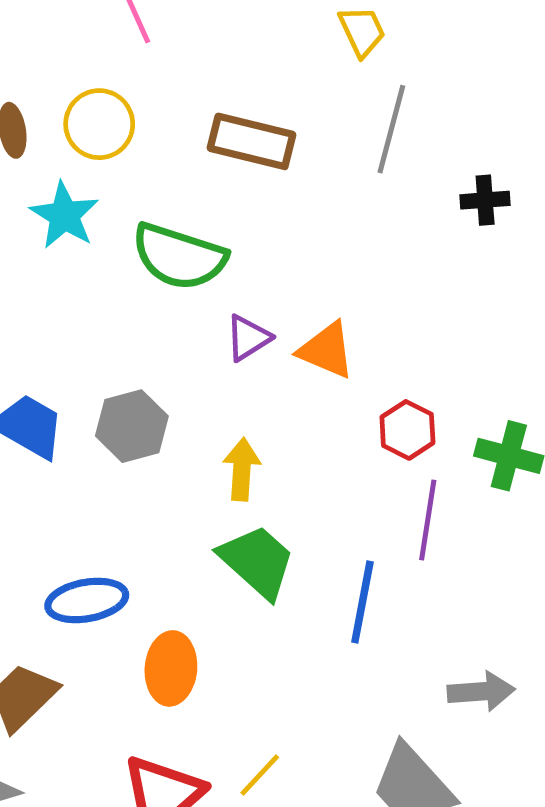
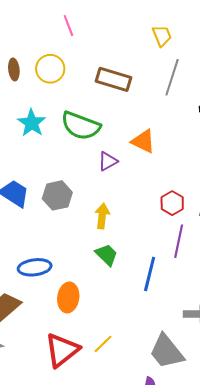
cyan star: (64, 215) -> (32, 123), moved
orange triangle: (326, 350) -> (143, 141), moved
green trapezoid: (257, 561) -> (107, 255), size x0.7

